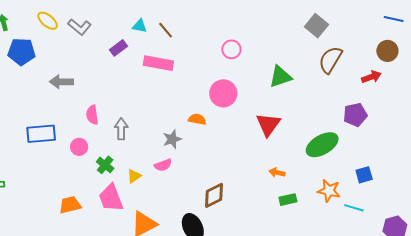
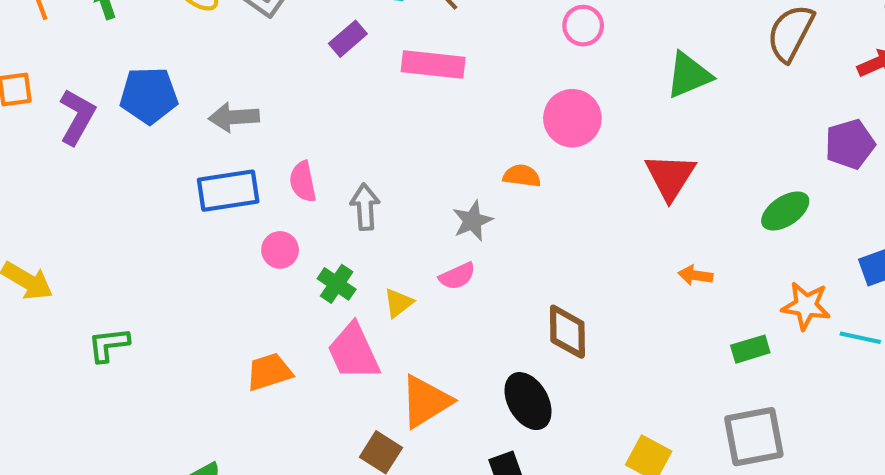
blue pentagon: (21, 52) -> (149, 95), moved
blue rectangle: (41, 134) -> (228, 191), moved
green ellipse: (322, 145) -> (785, 211), size x0.7
brown diamond: (214, 195) -> (567, 332), turned -60
green rectangle: (288, 200) -> (750, 349), moved

